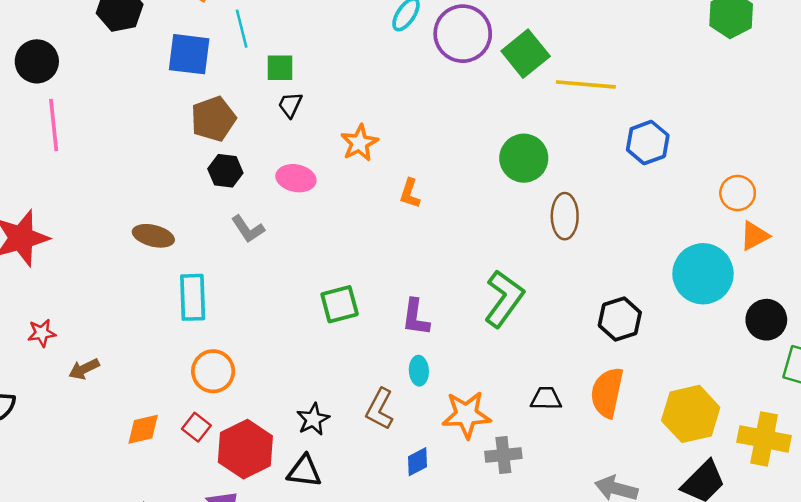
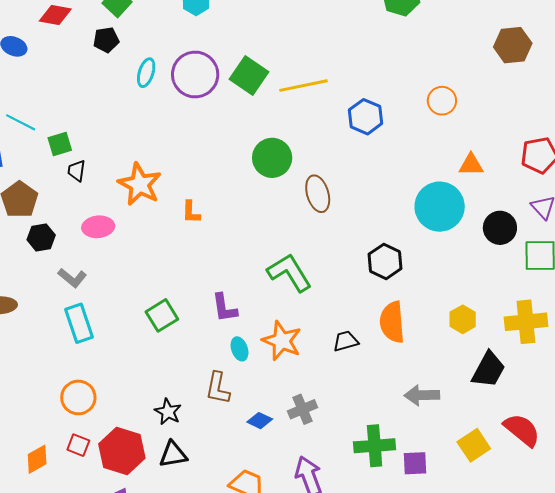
cyan line: (242, 29) -> (21, 122), turned -32
orange star: (359, 143) -> (140, 184), size x1.4
orange circle: (738, 193) -> (442, 101), moved
orange triangle: (754, 236) -> (471, 165), turned 44
cyan rectangle: (193, 297) -> (79, 323), moved
green L-shape: (504, 299) -> (289, 273), turned -51
yellow hexagon: (691, 414) -> (463, 319), size x0.6
orange star: (466, 415) -> (282, 341), moved, turned -30
gray cross: (503, 455) -> (302, 409), moved
blue diamond: (418, 462) -> (260, 421), turned 70

